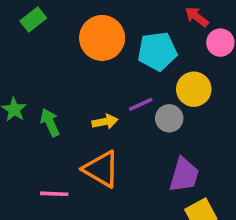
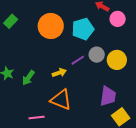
yellow circle: (194, 89) -> (117, 60), moved
gray circle: (169, 118) -> (97, 55), moved
green arrow: (50, 122) -> (28, 78), turned -112

